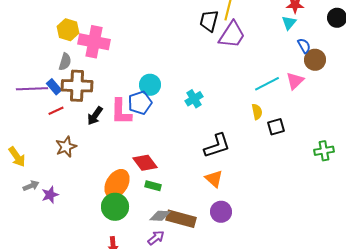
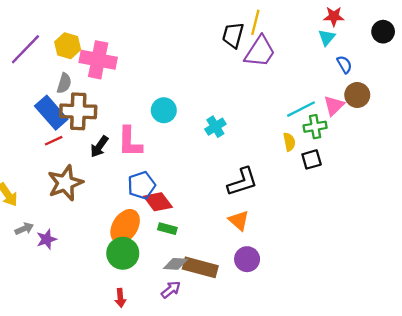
brown circle: (315, 60) -> (357, 95), moved
blue rectangle: (54, 87) -> (51, 113), size x1.8
purple line: (32, 89) -> (25, 49), moved, turned -44
blue pentagon: (140, 103) -> (142, 185), moved
brown star: (66, 147) -> (65, 183), size x1.4
green cross: (324, 151) -> (315, 127), moved

